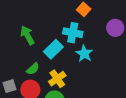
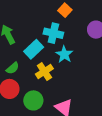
yellow cross: (57, 79) -> (44, 71), moved

